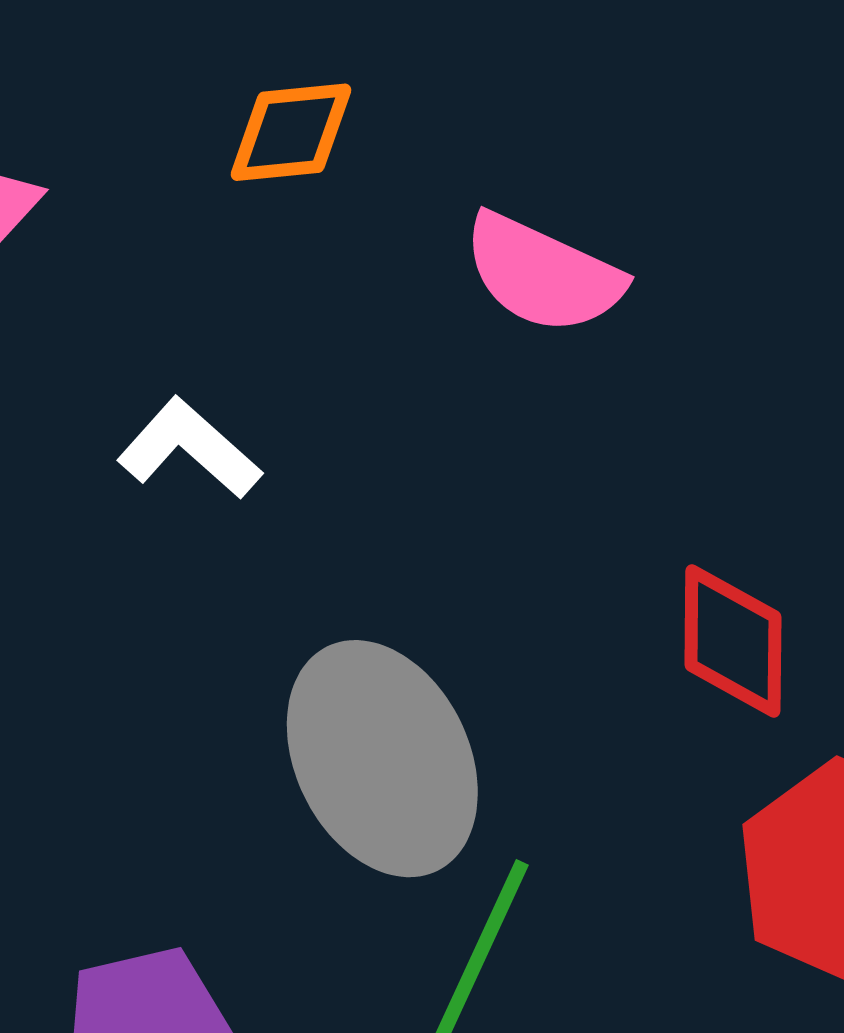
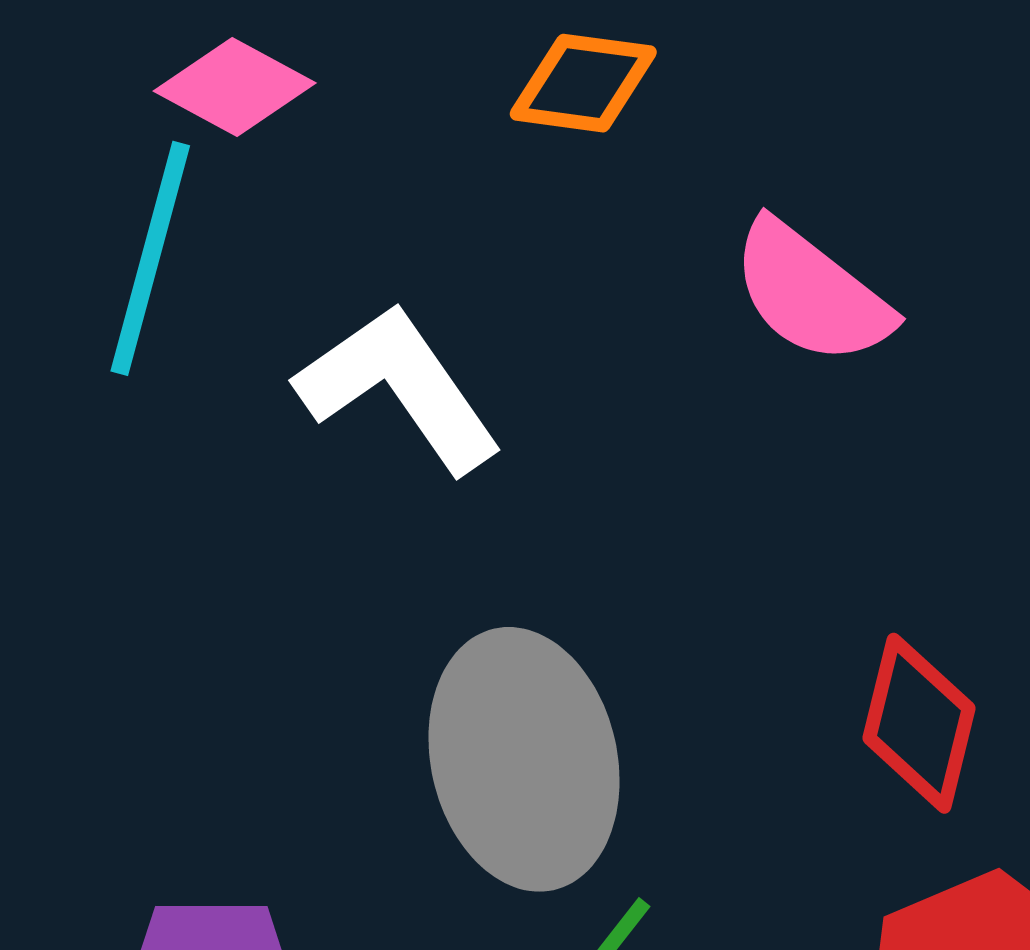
white L-shape: (189, 449) -> (399, 388), size x1.4

